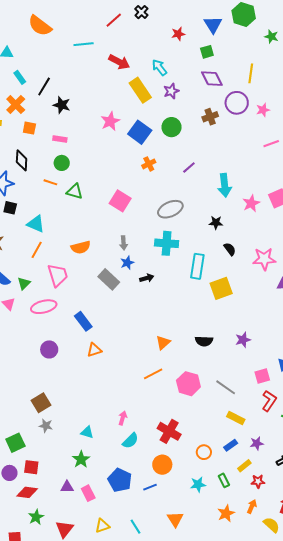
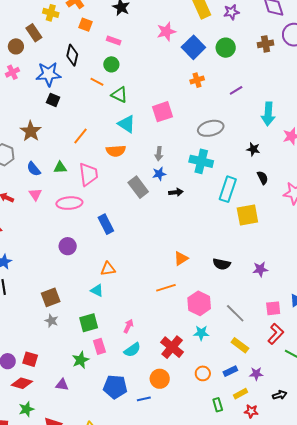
pink square: (120, 201) -> (163, 112), turned 30
cyan triangle: (36, 224) -> (127, 124), moved
orange line: (37, 250) -> (81, 136), moved
green triangle: (24, 283) -> (60, 167), moved, turned 32
orange triangle: (94, 350) -> (108, 269), moved
cyan triangle: (87, 432) -> (97, 291), moved
green square: (15, 443) -> (89, 323), moved
blue pentagon: (120, 480) -> (115, 387), turned -30
cyan star: (198, 484) -> (201, 333), moved
pink rectangle: (88, 493) -> (99, 346), moved

